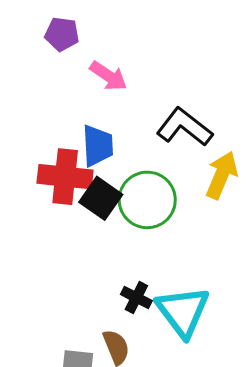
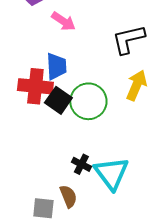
black L-shape: (184, 127) -> (128, 39), moved, turned -51

